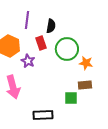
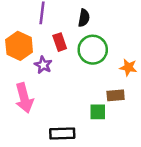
black semicircle: (51, 26) -> (84, 18), moved
orange star: (86, 63) -> (128, 67), moved

